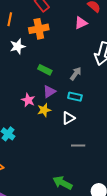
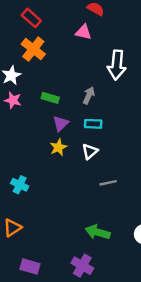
pink triangle: (81, 23) -> (83, 32), turned 48
orange cross: (39, 29) -> (33, 49), turned -30
pink star: (28, 100) -> (13, 100), moved

